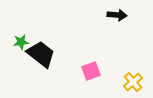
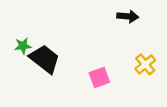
yellow cross: (133, 82) -> (145, 64), moved

